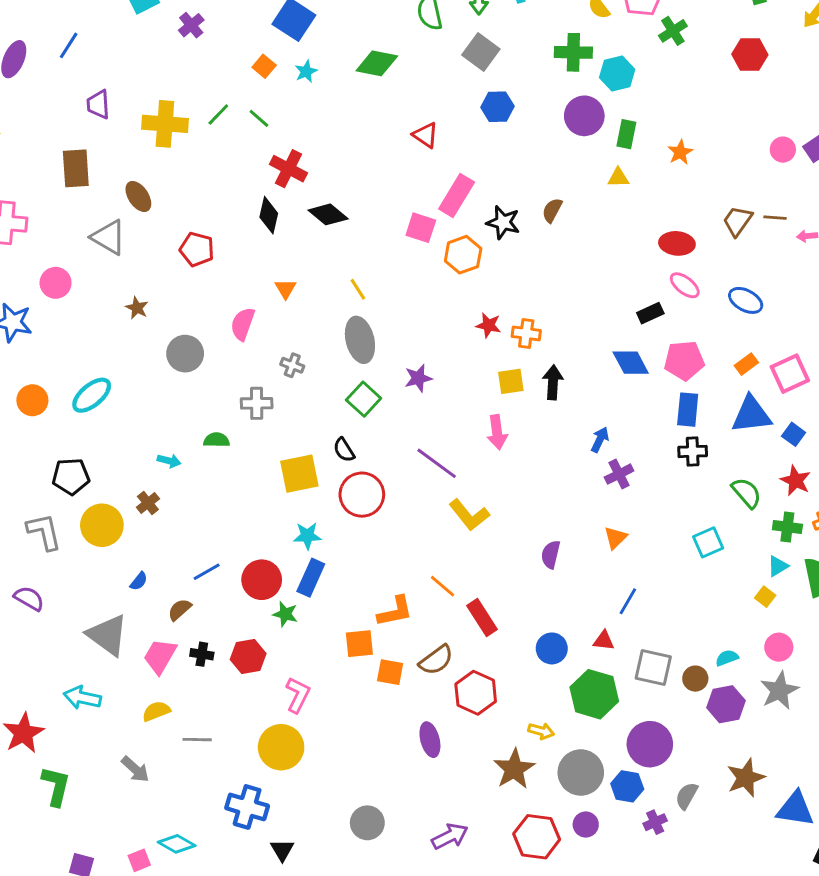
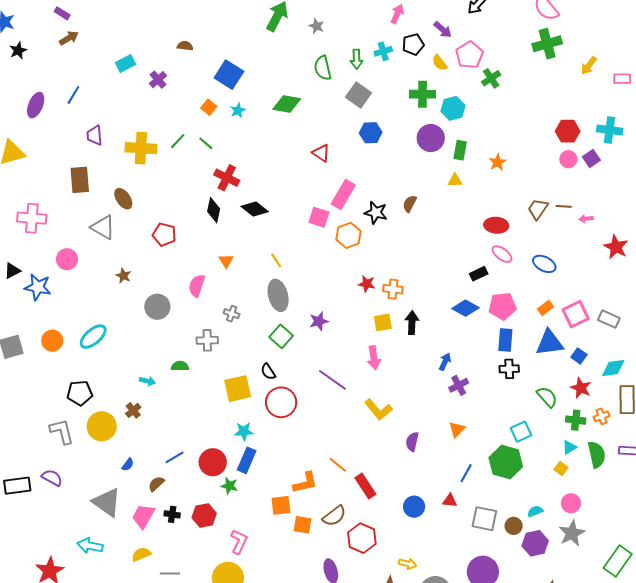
red hexagon: (750, 55) -> (568, 131), moved
blue diamond: (631, 363) -> (466, 308), turned -32
yellow L-shape: (469, 515) -> (378, 410), moved
green hexagon: (594, 694) -> (506, 462), moved

